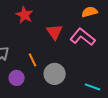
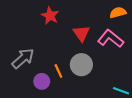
orange line: (33, 60) -> (58, 71), moved
gray circle: (55, 74) -> (81, 65), moved

